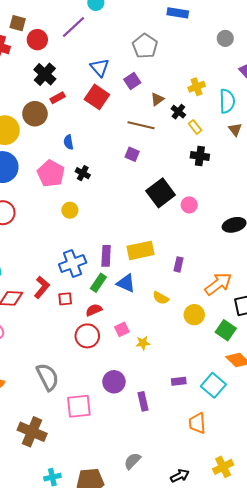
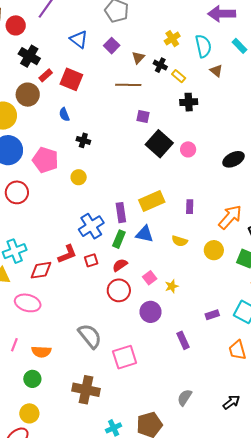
red square: (97, 97) -> (71, 79), moved
purple square: (132, 154) -> (143, 116), moved
pink pentagon: (51, 173) -> (45, 160), moved
red L-shape: (42, 287) -> (67, 254), turned 40
purple circle: (114, 382) -> (151, 312), moved

